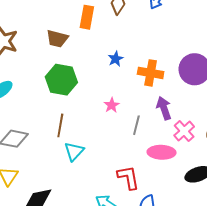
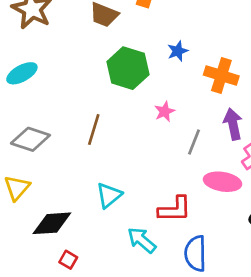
green hexagon: (61, 80) -> (128, 68), moved
cyan triangle: (74, 151) -> (109, 195), moved
red L-shape: (128, 177) -> (175, 209), turned 92

